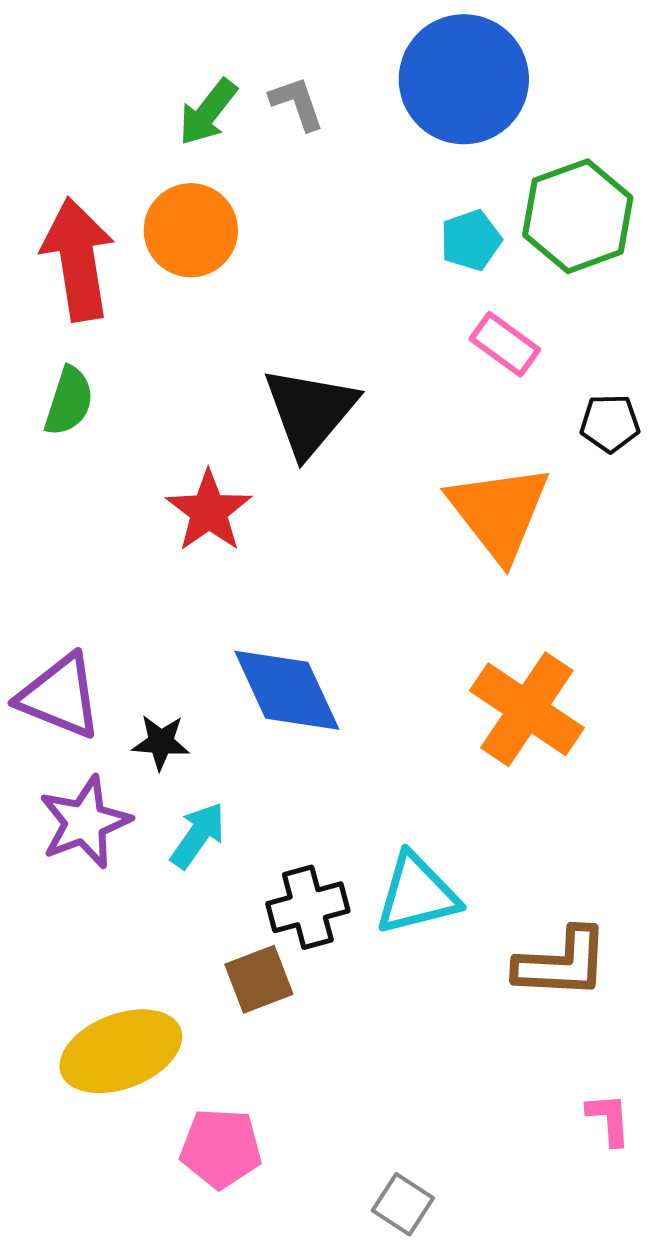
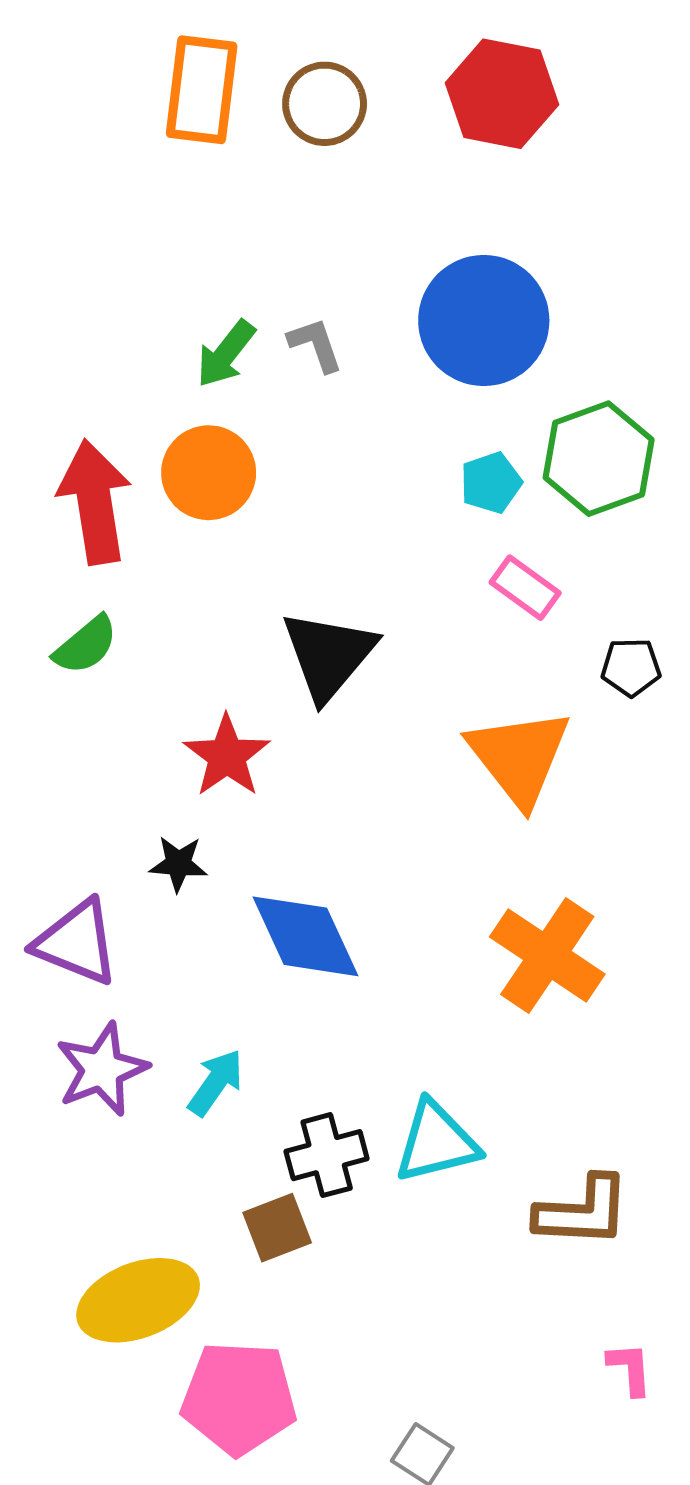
green semicircle: (69, 401) -> (86, 645), turned 32
black star: (161, 742) -> (178, 864), moved
pink pentagon: (221, 1148) -> (239, 1398), size x1.4

